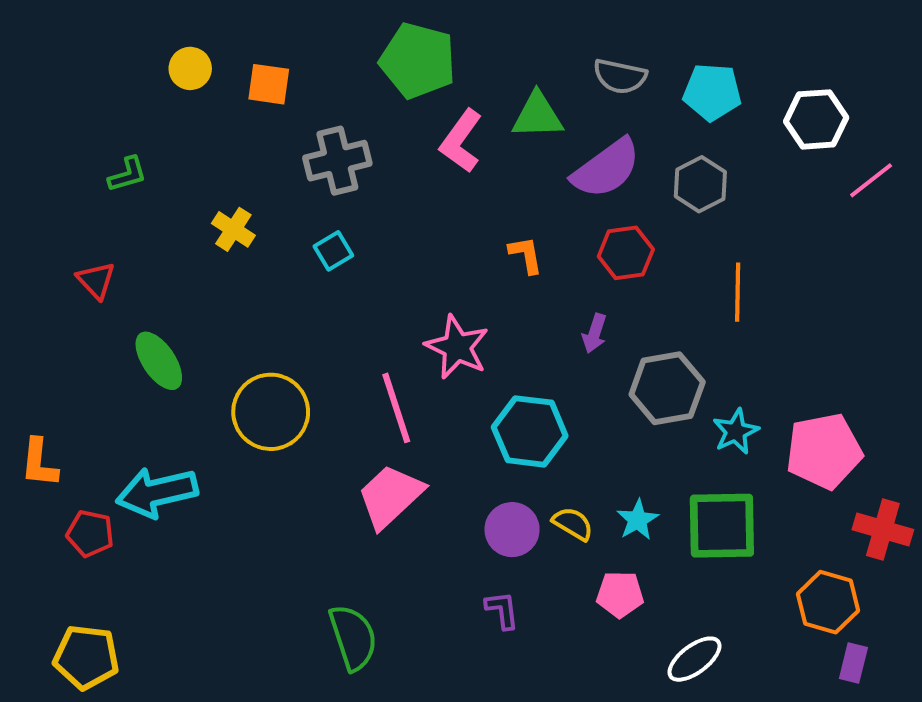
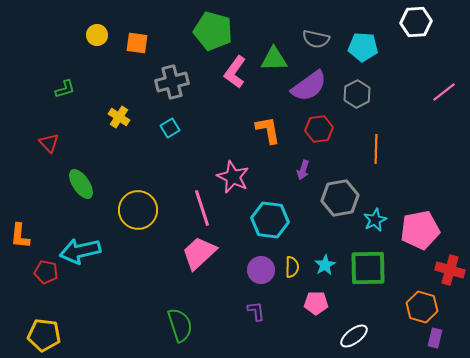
white hexagon: (816, 119) -> (416, 22), moved
orange L-shape: (526, 255) -> (268, 130), size x1.4
yellow semicircle: (573, 524) -> (292, 267), turned 60

